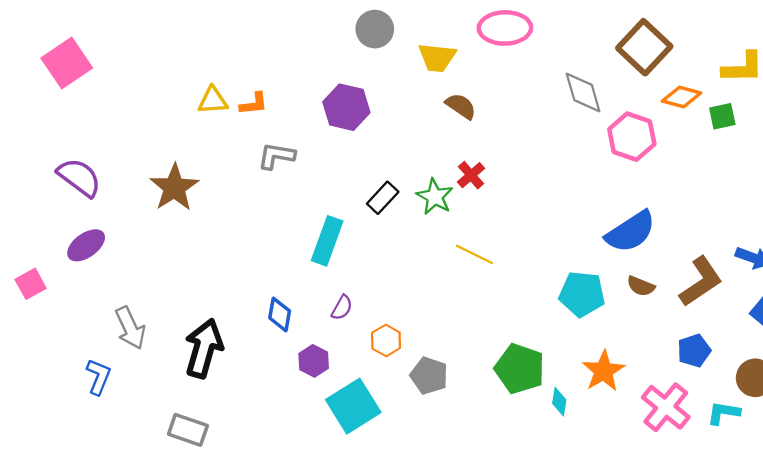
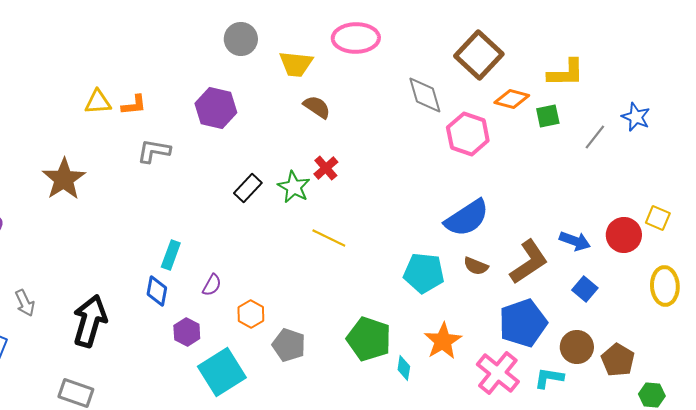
cyan rectangle: (327, 241) -> (171, 255), moved, size x0.7
gray arrow: (130, 328) -> (25, 303), size x0.7
blue pentagon: (694, 351) -> (523, 323), size x1.6

